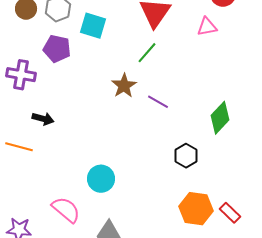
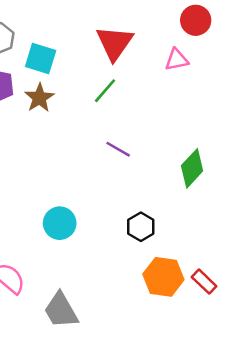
brown star: (124, 86) -> (39, 98), moved
black hexagon: (186, 156) -> (141, 227), moved
cyan circle: (101, 179) -> (60, 223), moved

